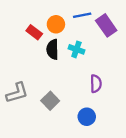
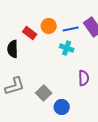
blue line: (82, 15) -> (71, 29), moved
black semicircle: (53, 49) -> (13, 49), moved
blue circle: (87, 117) -> (62, 107), moved

